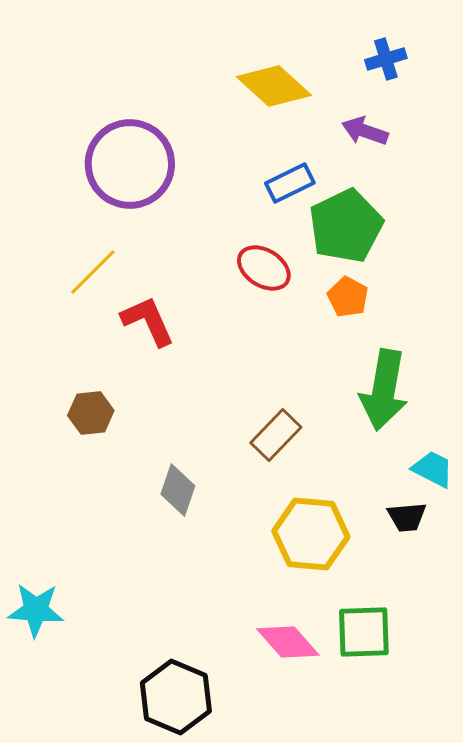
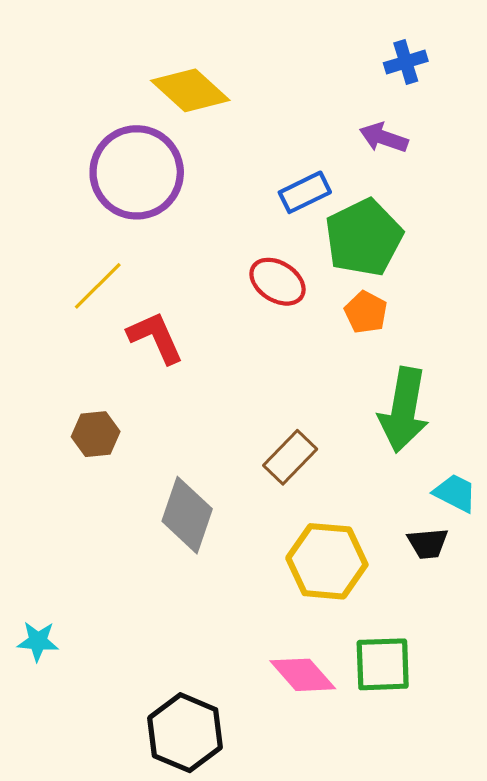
yellow diamond: (274, 86) -> (190, 90), moved
gray diamond: (178, 490) -> (187, 515), size x1.4
cyan star: (36, 610) -> (38, 641), size x0.7

